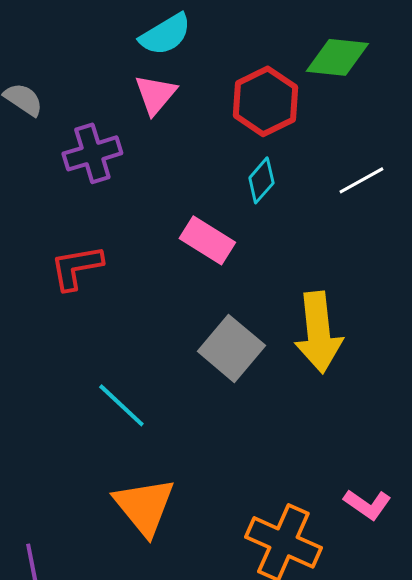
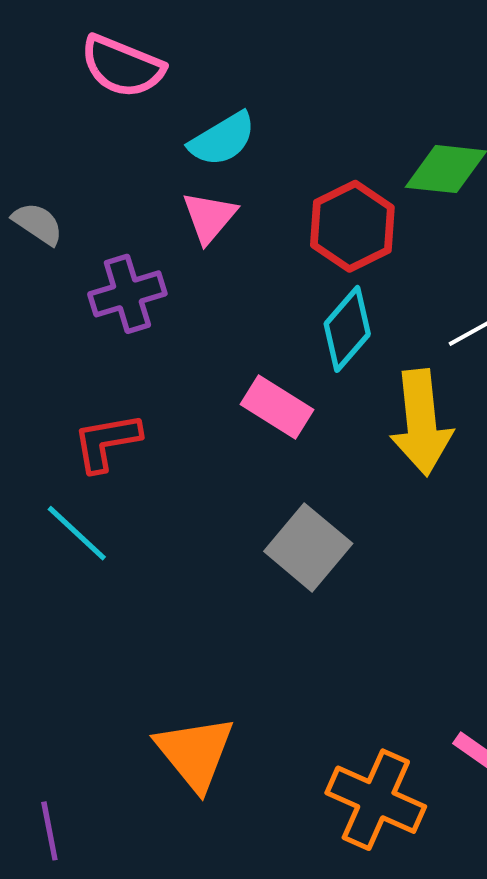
cyan diamond: (261, 180) -> (347, 329), size x1.4
yellow arrow: (318, 332) -> (421, 423), moved
cyan line: (121, 405) -> (77, 533), moved

